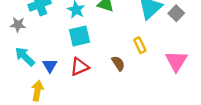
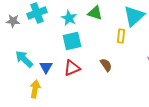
gray star: (18, 25) -> (13, 21), moved
yellow rectangle: (140, 45) -> (121, 36), moved, turned 32

